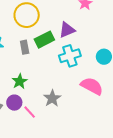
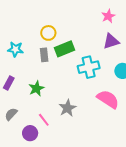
yellow circle: (27, 15) -> (48, 33), moved, size x0.6
purple triangle: (67, 30) -> (111, 41), moved
purple circle: (14, 103) -> (30, 133), moved

